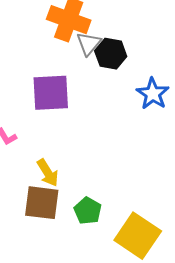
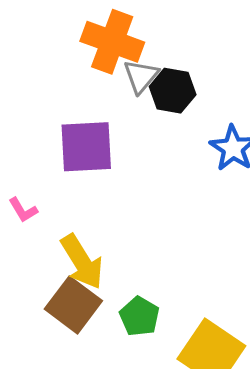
yellow arrow: (48, 173) -> (82, 262), size x1.4
brown square: (42, 203) -> (73, 305), turned 30

